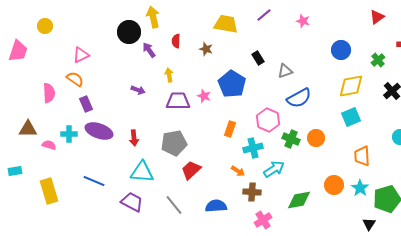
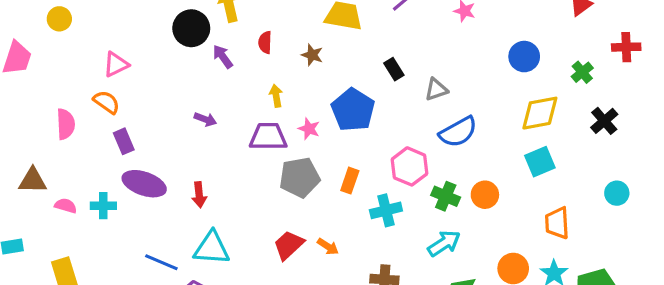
yellow arrow: (169, 75) -> (276, 96), moved
cyan cross: (69, 134) -> (103, 206), moved
gray pentagon: (174, 143) -> (300, 177), moved
cyan arrow: (274, 169) -> (444, 243), moved
orange arrow: (238, 171) -> (328, 247), moved
blue line: (94, 181) -> (161, 262), moved

